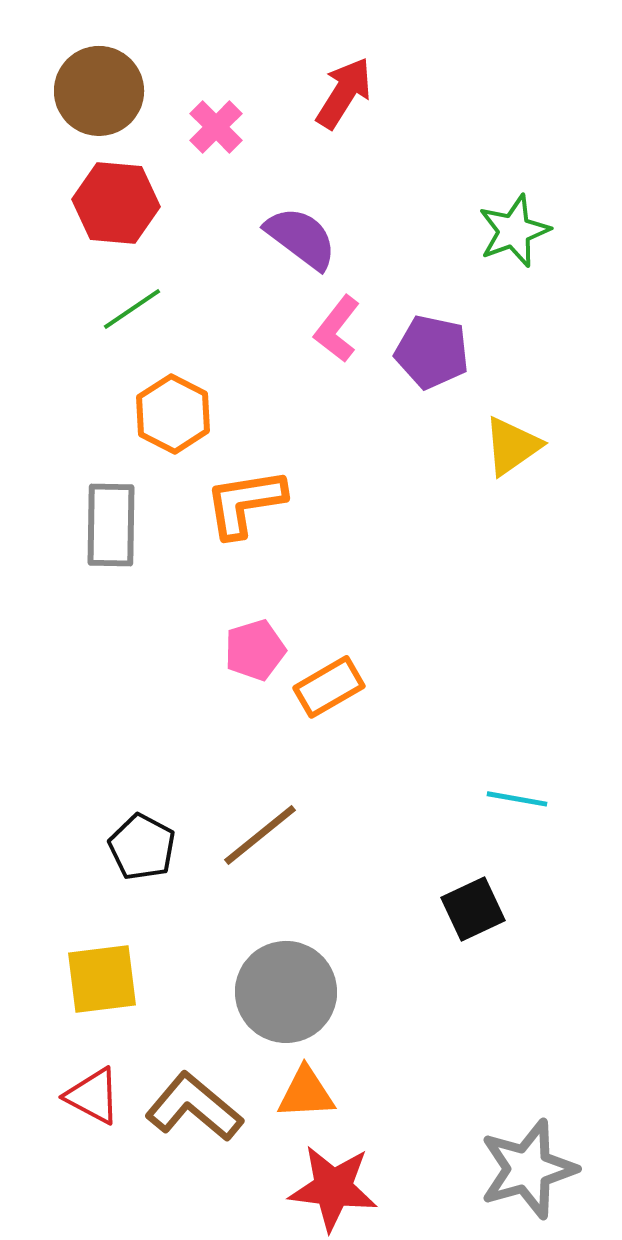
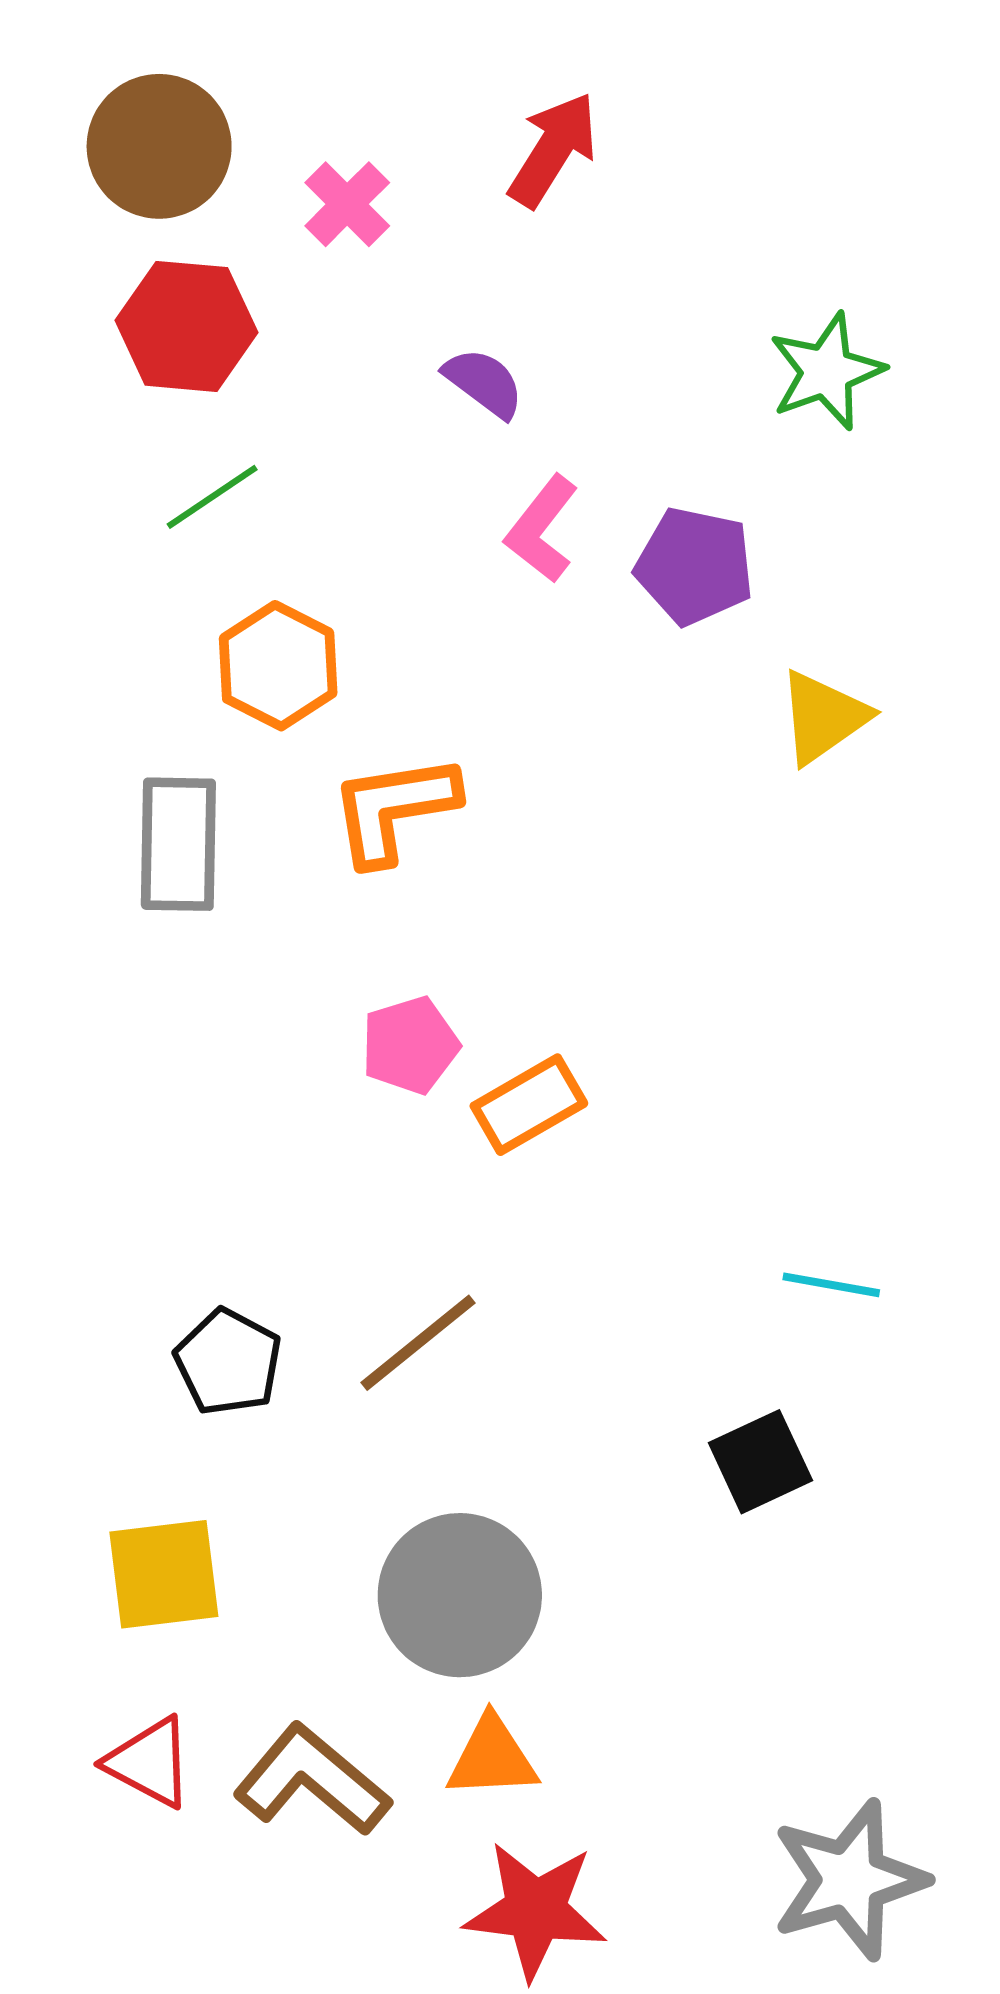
purple semicircle: (301, 238) -> (484, 383), size x0.7

